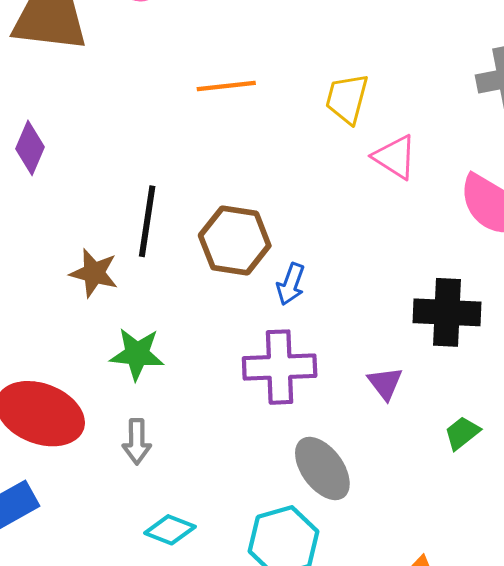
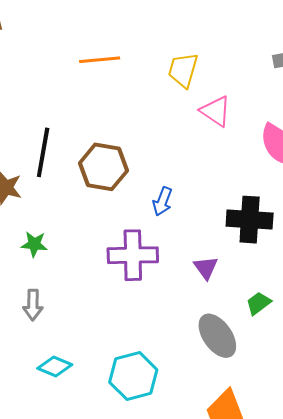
blue arrow: (291, 284) -> (162, 201), moved
green star: (137, 354) -> (34, 244), size x0.7
gray ellipse: (322, 468) -> (217, 336), moved

